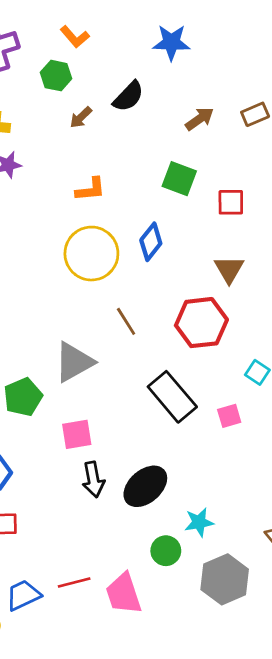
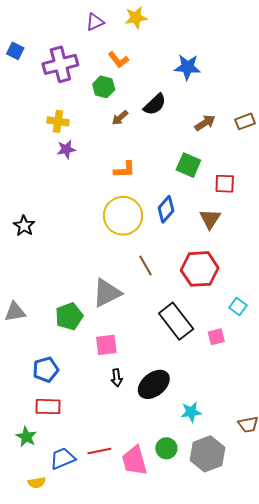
brown triangle: (229, 269) -> (210, 219), moved
black arrow: (93, 480) -> (117, 378), size x0.7
green circle: (166, 551) -> (166, 448), moved

